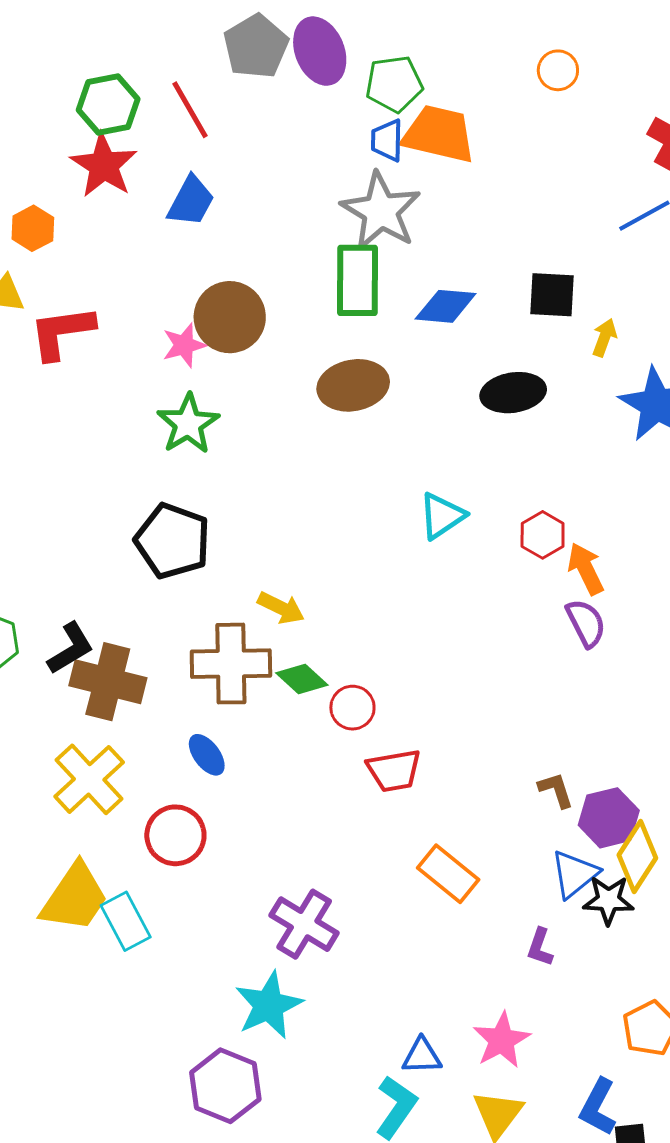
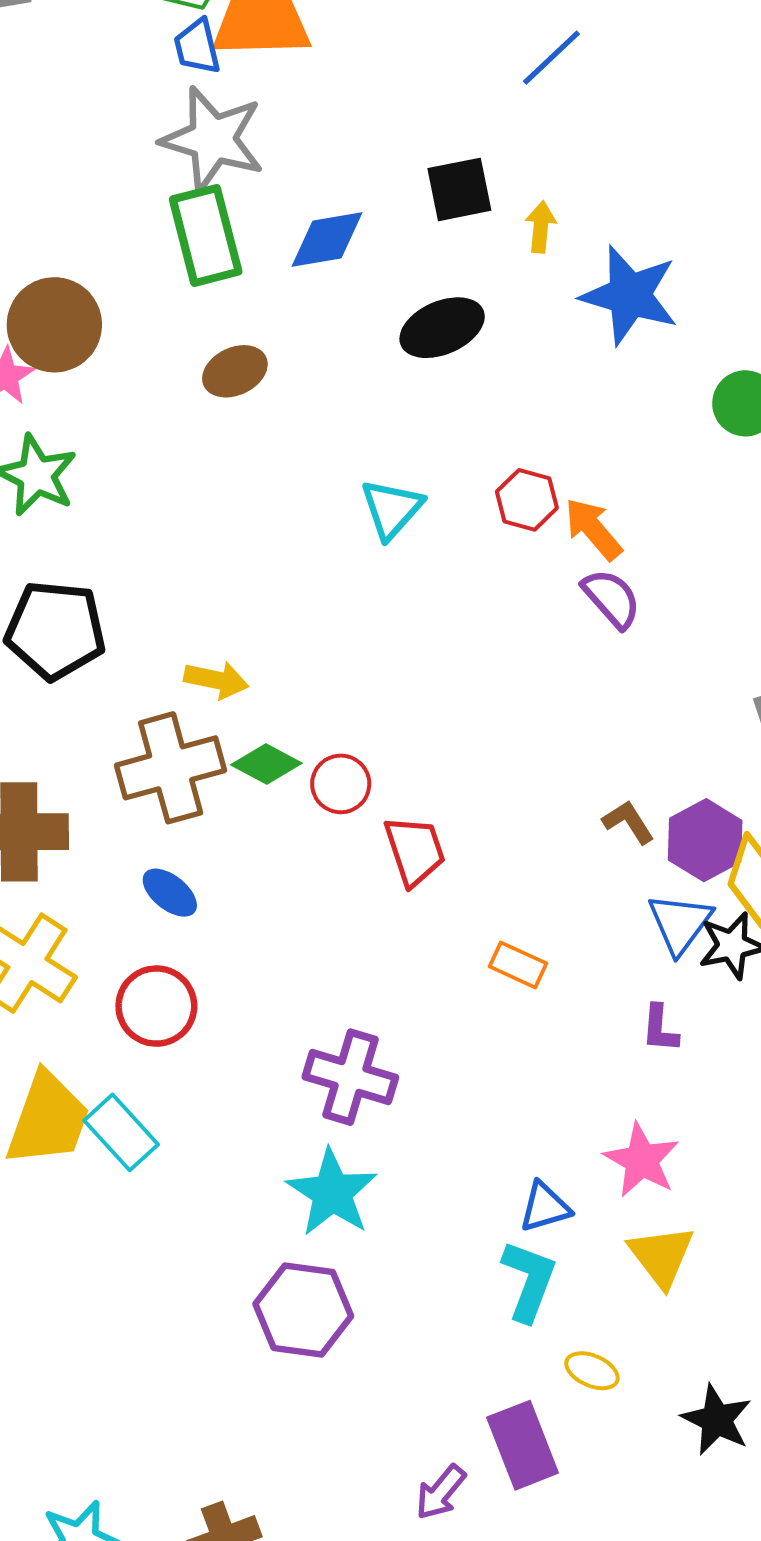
brown ellipse: (353, 385) -> (235, 371), size x0.7
red trapezoid: (394, 771) -> (415, 851), turned -84
orange rectangle: (448, 874) -> (518, 965), size x0.7

